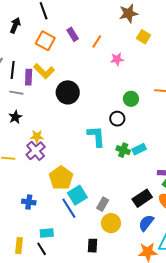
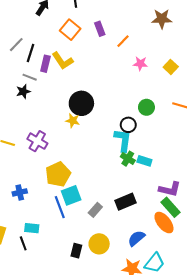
yellow square: (143, 37) -> (171, 67), moved
black circle: (68, 92) -> (81, 103), moved
black star: (15, 117) -> (23, 91), moved
cyan L-shape: (96, 136) -> (123, 140), moved
yellow star: (37, 137) -> (73, 121), moved
cyan rectangle: (139, 149) -> (144, 161), turned 32
purple cross: (36, 151) -> (37, 141), turned -30
black rectangle: (142, 198) -> (126, 202), moved
blue cross: (29, 202) -> (20, 192), turned -32
yellow circle: (111, 223) -> (99, 244), moved

